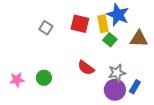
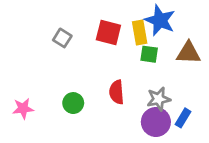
green square: (110, 40) -> (149, 54), turned -32
red semicircle: (86, 68) -> (117, 92), turned 48
green circle: (44, 78) -> (73, 103), moved

